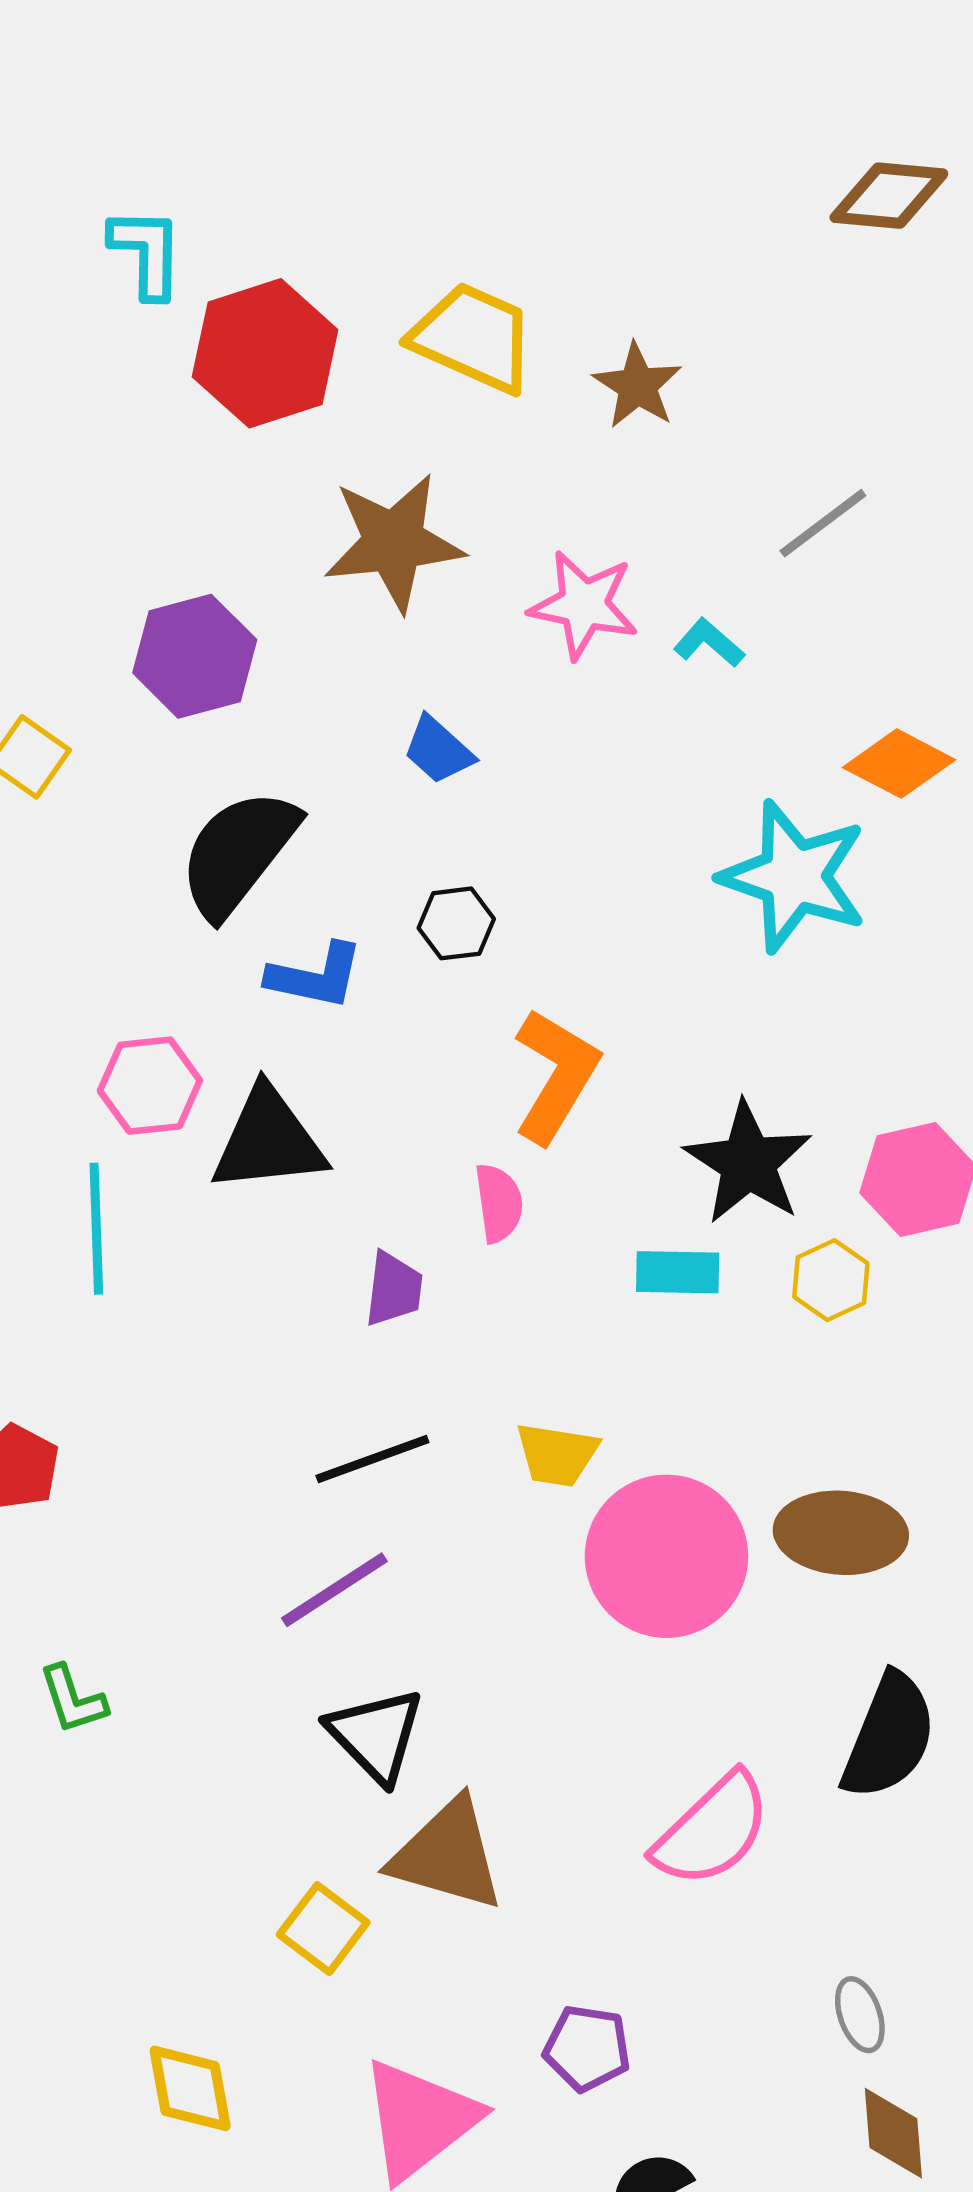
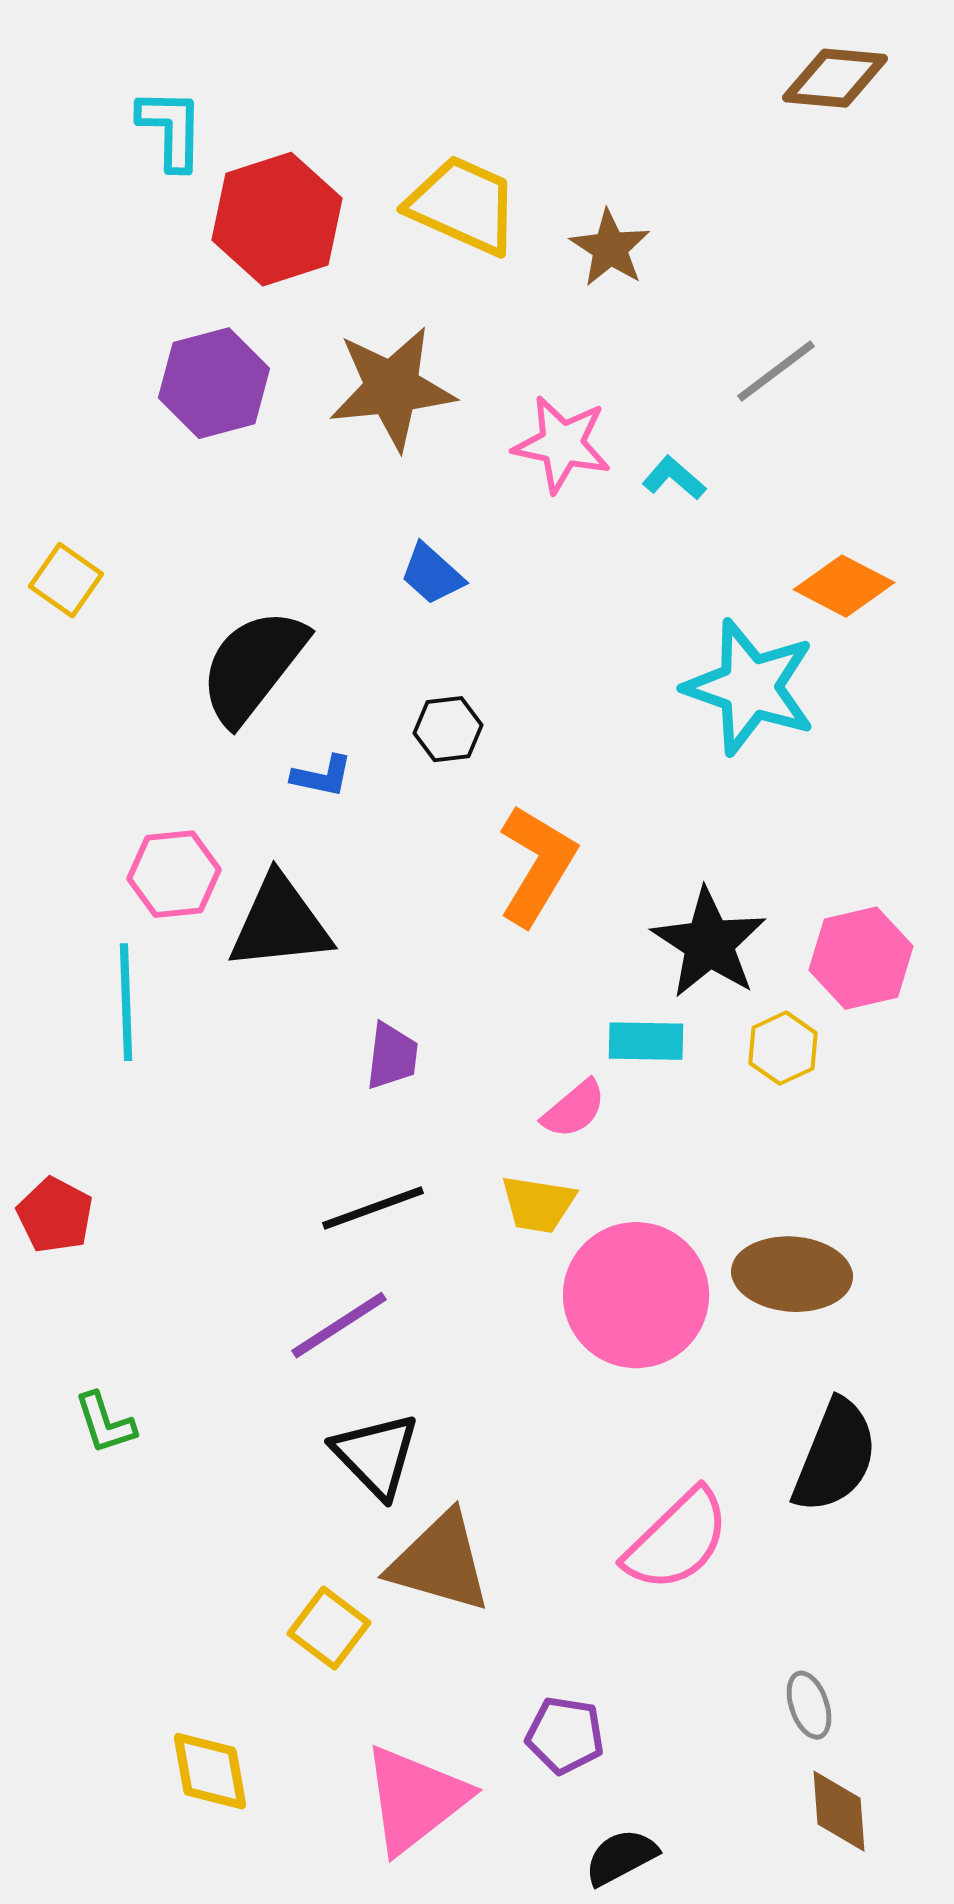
purple hexagon: (195, 656) -> (214, 383), moved
blue L-shape: (315, 976) -> (322, 776), size x0.7
pink semicircle: (499, 1203) -> (574, 1109), moved, turned 58

